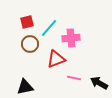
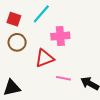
red square: (27, 22) -> (14, 19), turned 32
cyan line: (49, 28) -> (41, 14), moved

